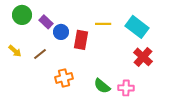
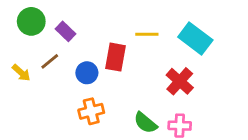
blue circle: (61, 32) -> (87, 73), moved
brown line: (40, 54) -> (50, 61), moved
red cross: (143, 57) -> (180, 81), moved

